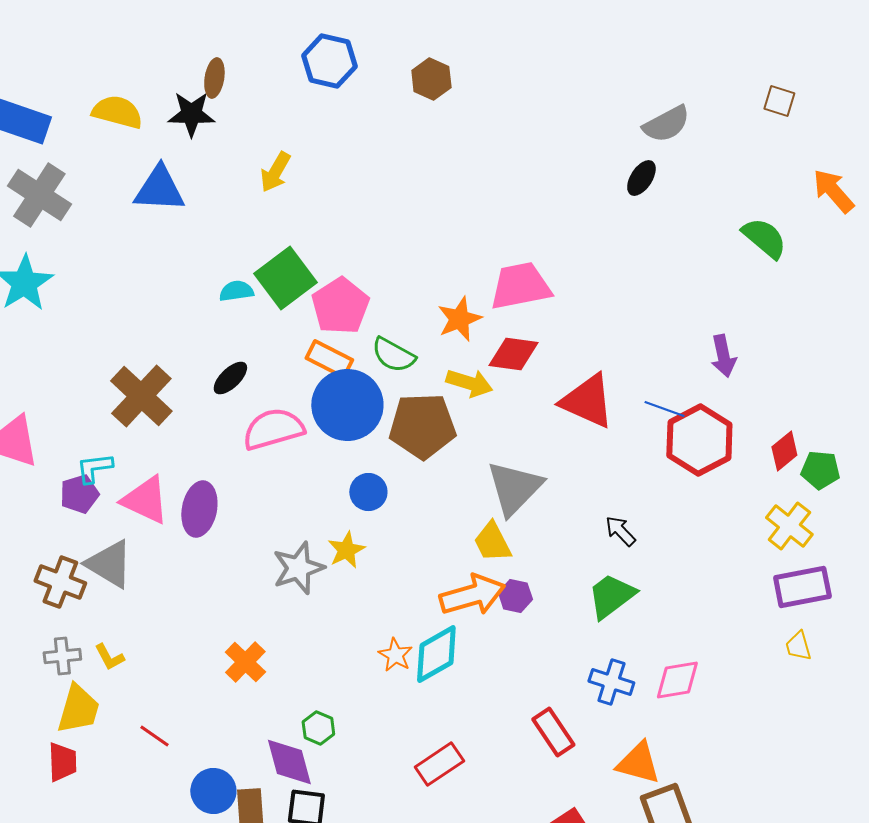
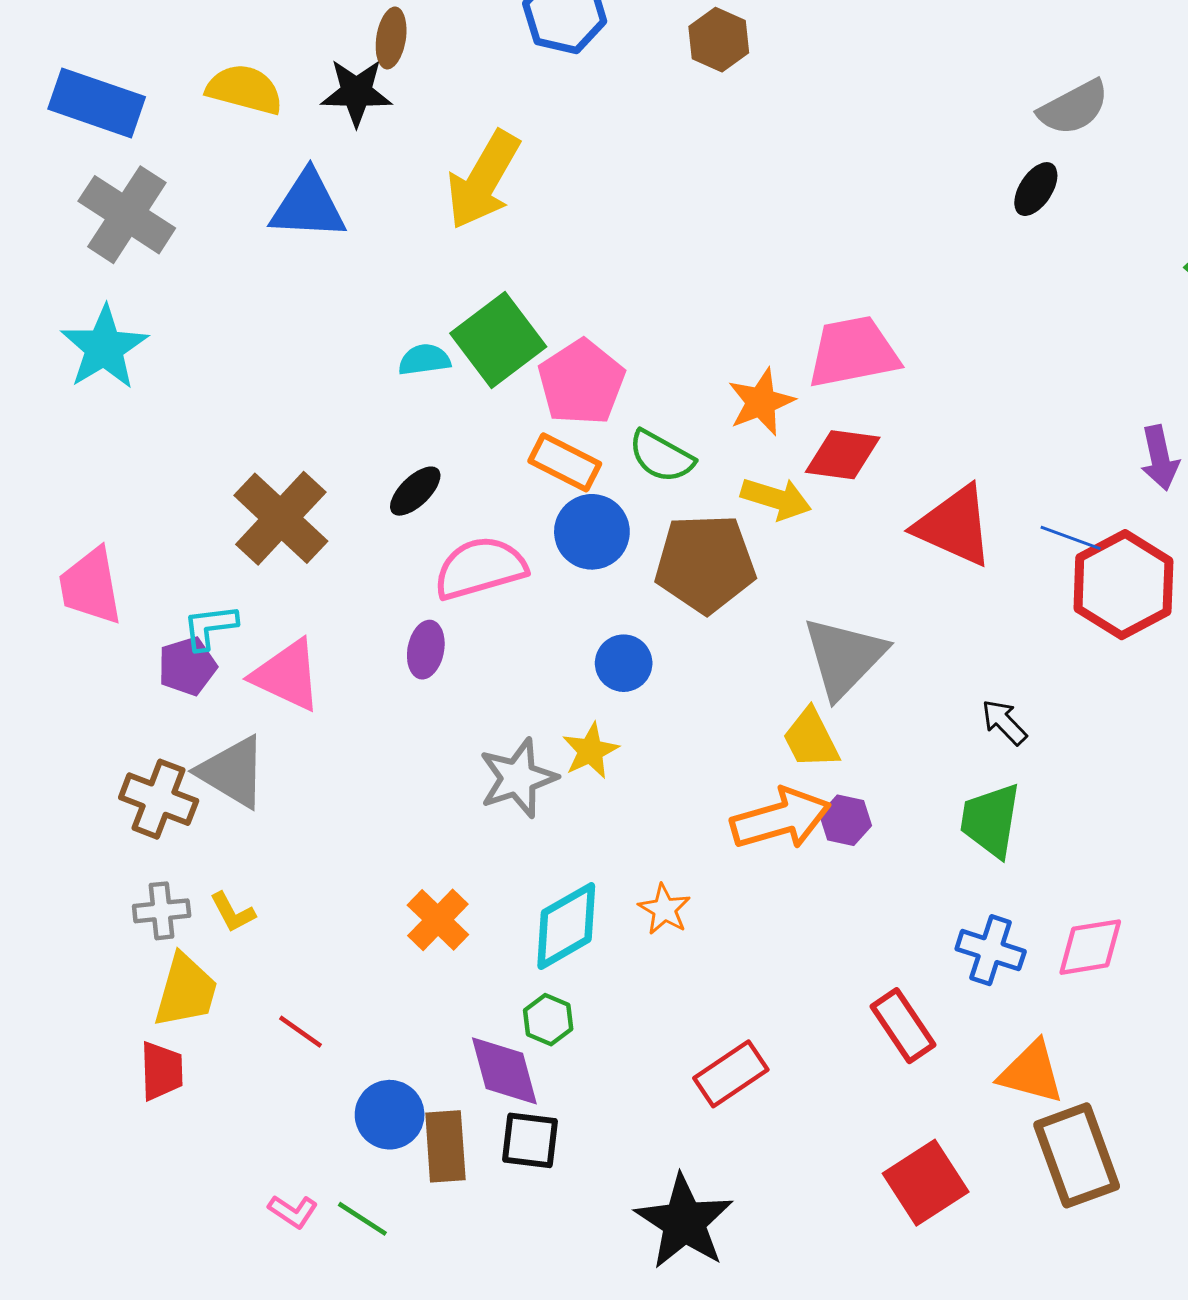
yellow arrow: (275, 172) -> (483, 180), size x1.6
blue circle: (347, 405) -> (592, 532), size x0.7
purple ellipse: (199, 509) -> (426, 650), moved, size x0.7
green trapezoid: (611, 596) -> (991, 820), turned -44
cyan diamond: (436, 654) -> (566, 926), moved

